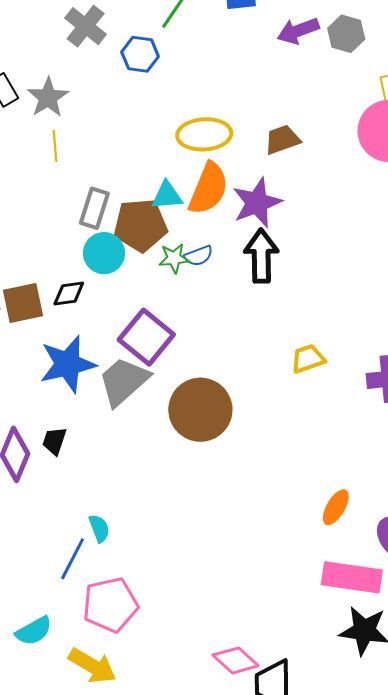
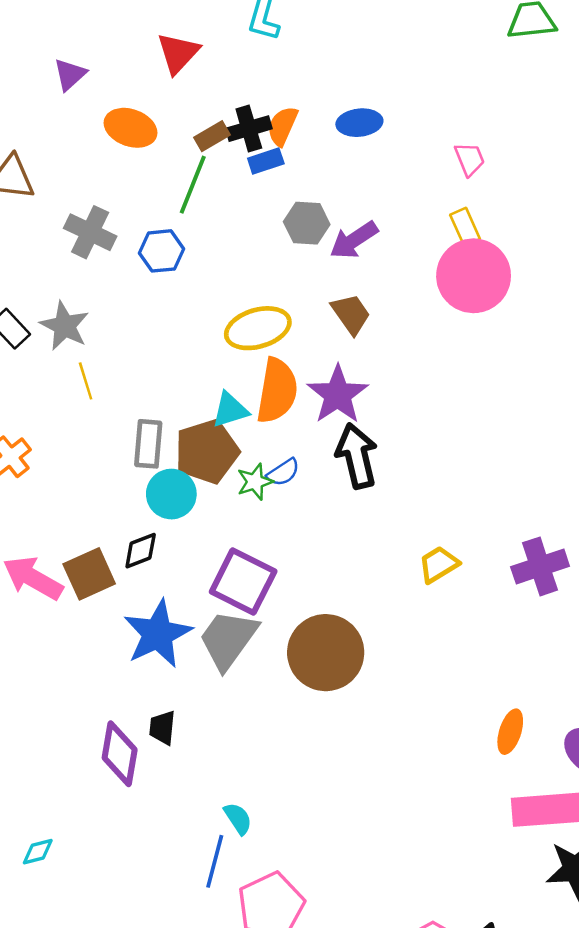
purple arrow: (298, 31) -> (354, 240), moved
gray hexagon: (346, 34) -> (307, 223), moved
brown trapezoid: (282, 140) -> (351, 314), turned 87

